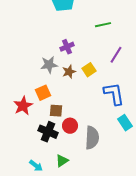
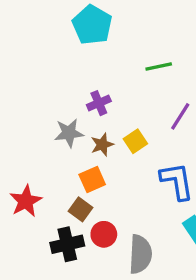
orange square: (43, 93) -> (92, 179), moved
brown square: (56, 111) -> (81, 209), turned 32
black cross: (48, 132) -> (67, 244), turned -36

